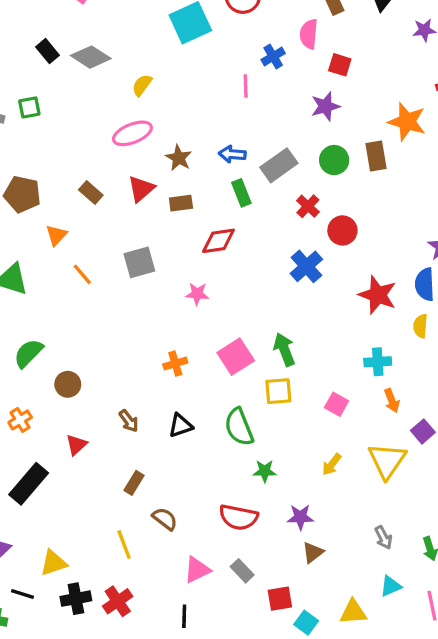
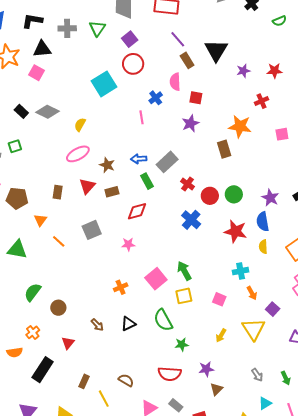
green circle: (334, 160) -> (234, 194), moved
brown rectangle: (91, 193) -> (58, 192), turned 64
brown rectangle: (134, 483) -> (84, 381), moved

